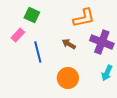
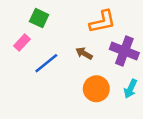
blue line: (38, 52) -> (46, 63), turned 65
orange circle: (68, 78) -> (96, 89), moved

